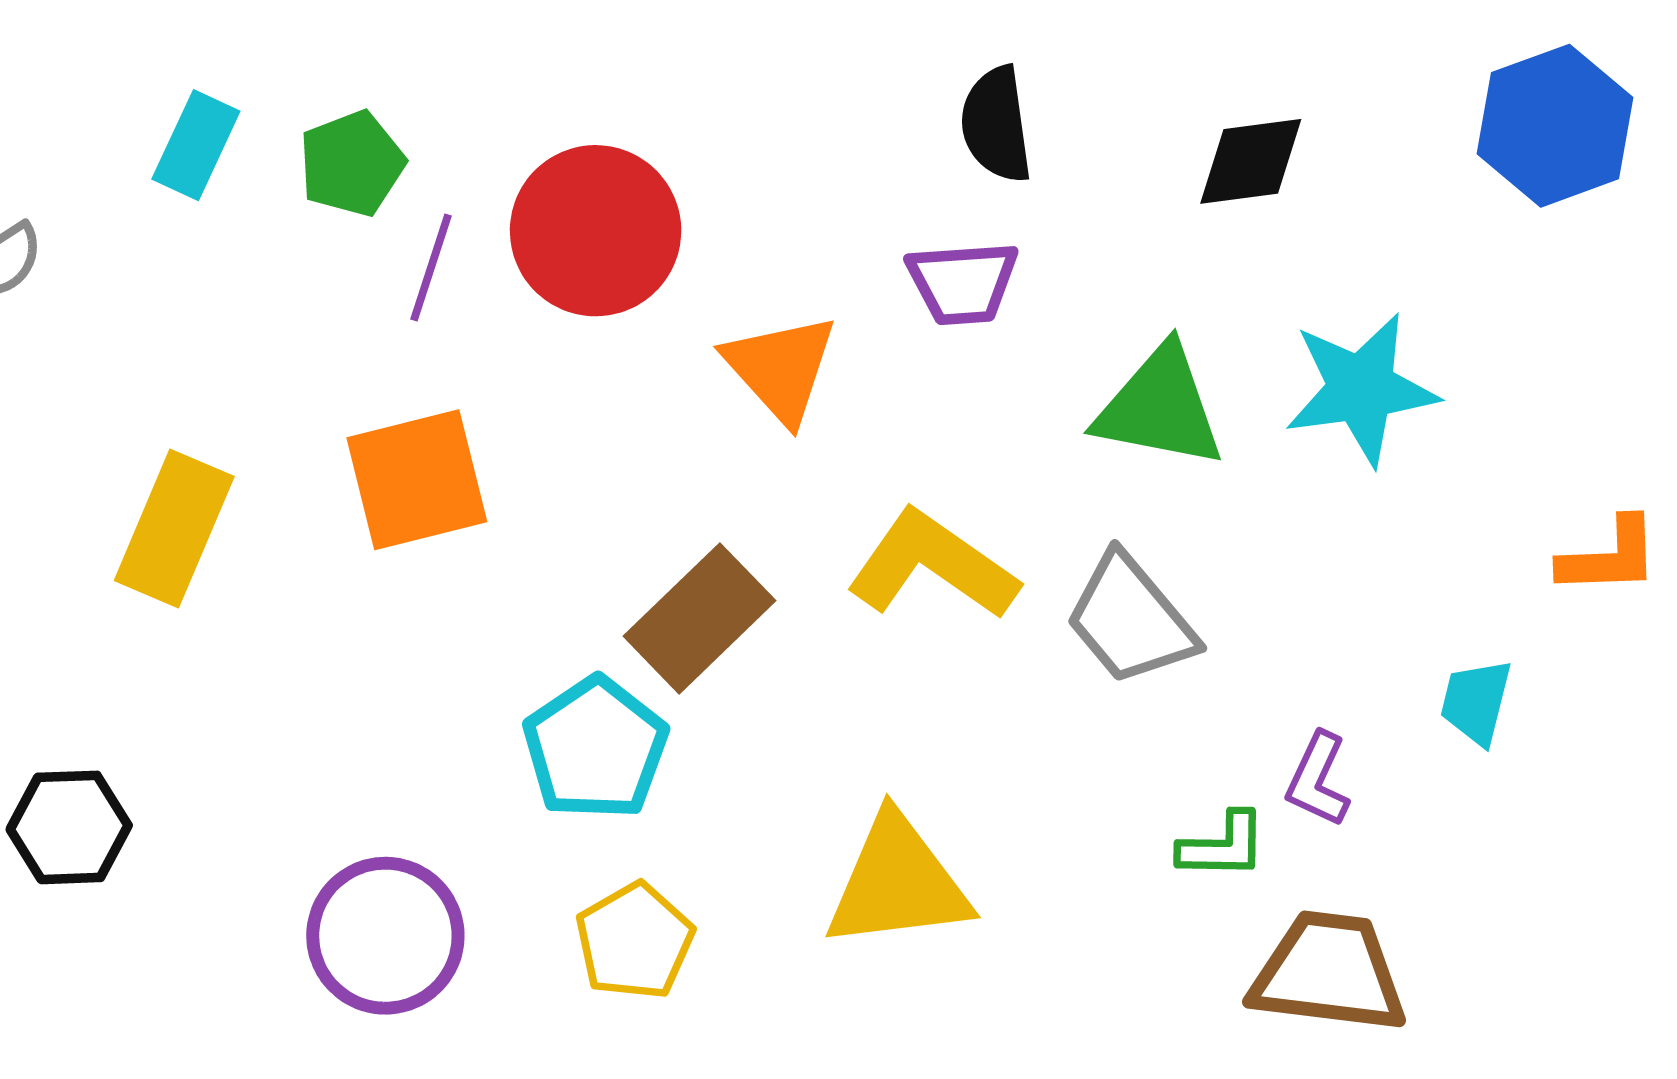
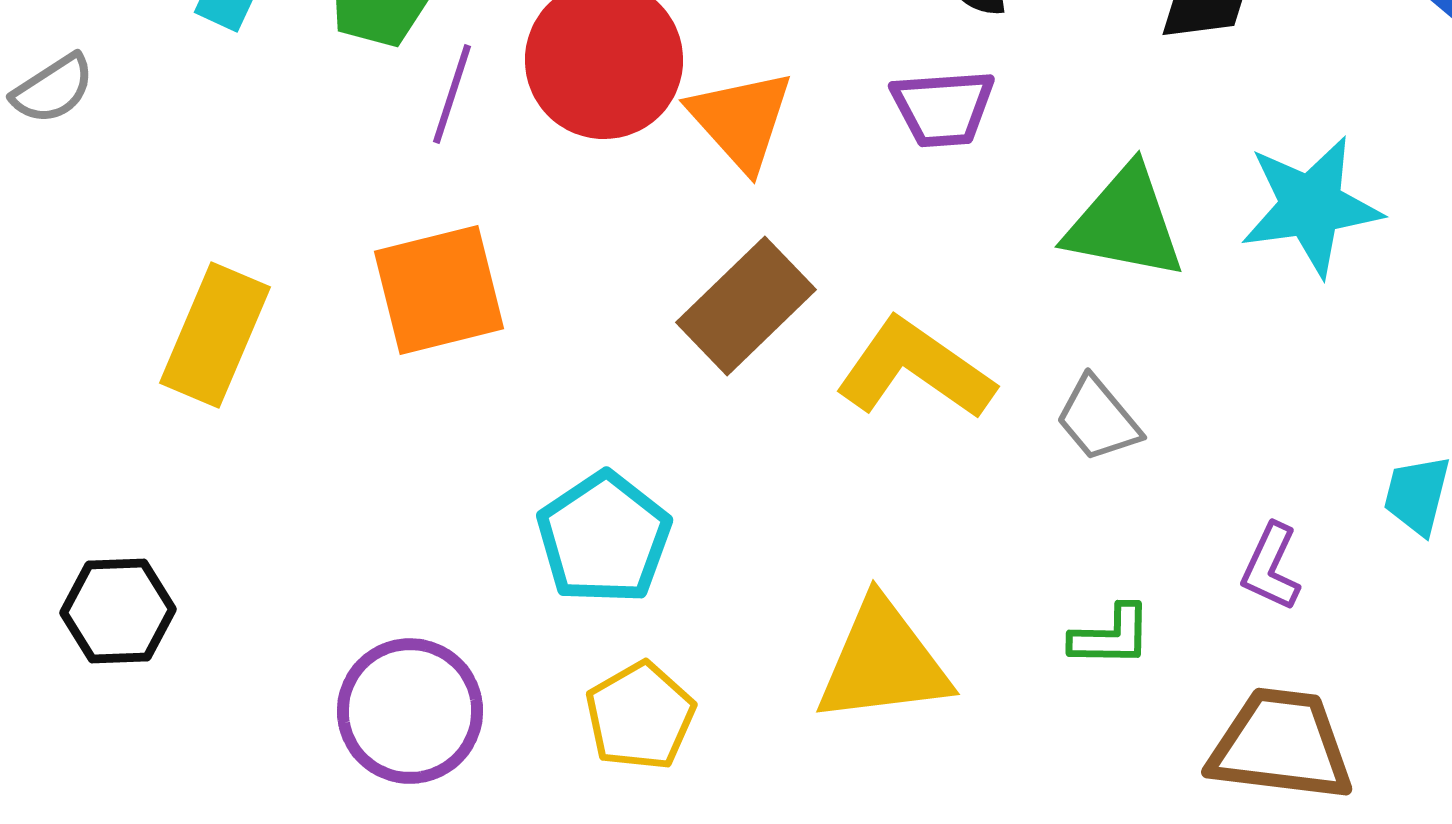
orange triangle: (781, 368) -> (741, 120), moved
brown rectangle: (699, 618) -> (746, 306), moved
gray trapezoid: (1131, 619) -> (1098, 419), size x0.7
green L-shape: (1223, 846) -> (1111, 636), moved

